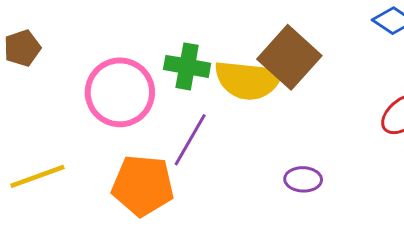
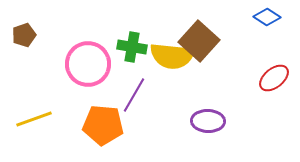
purple ellipse: (303, 179) -> (208, 121), size x1.4

